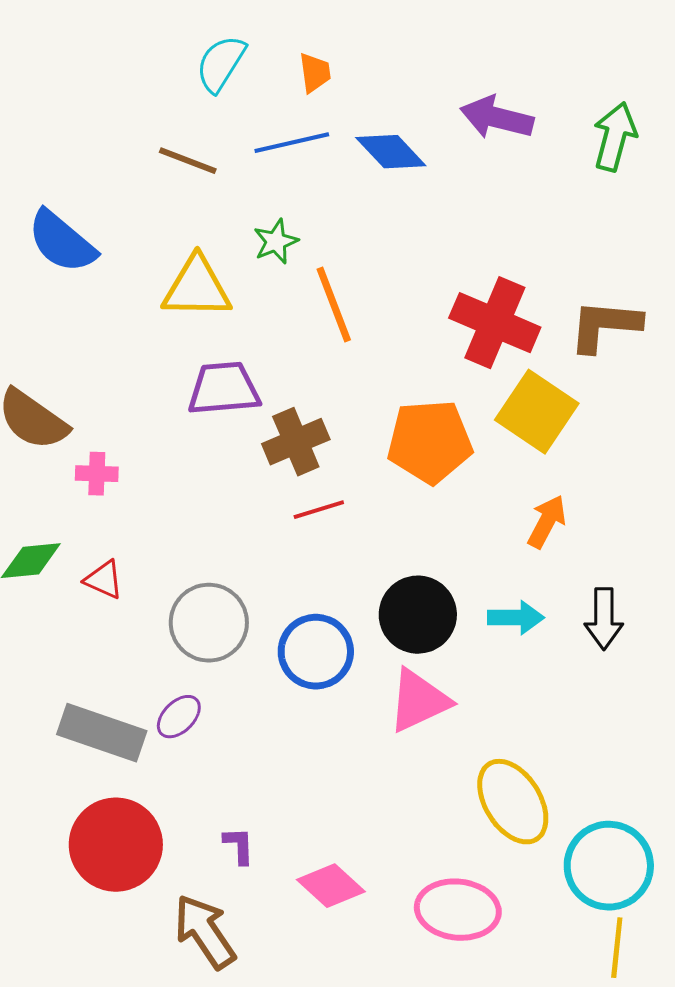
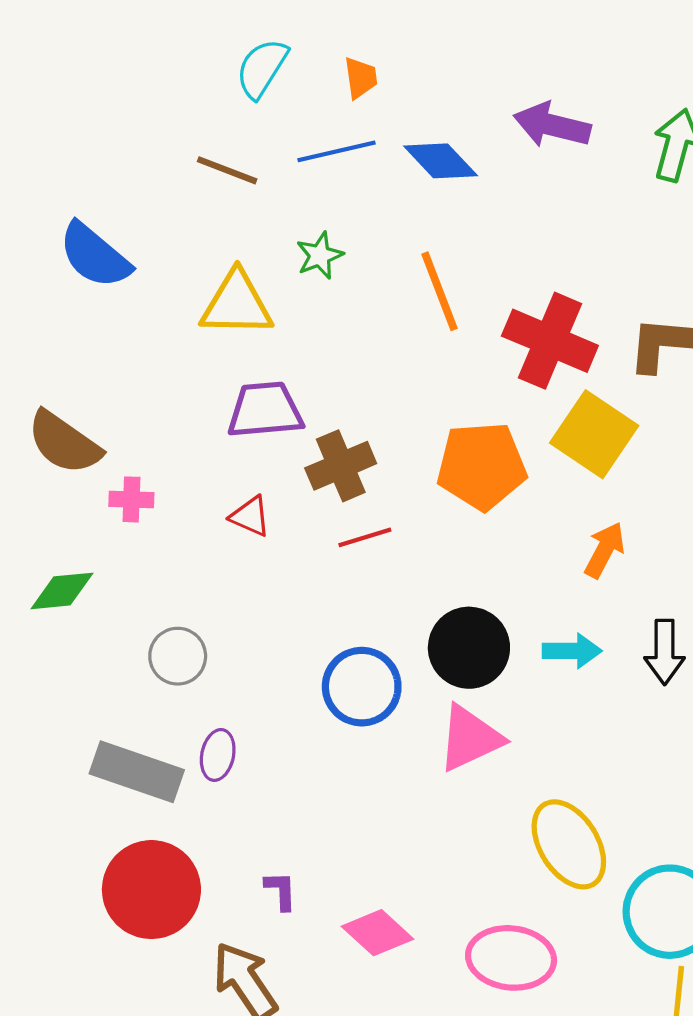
orange line: (334, 305) -> (440, 291), moved
red triangle: (104, 580) -> (250, 516), moved
gray circle: (209, 623) -> (178, 656), moved, size x0.7
purple ellipse: (179, 717) -> (218, 755), turned -33

